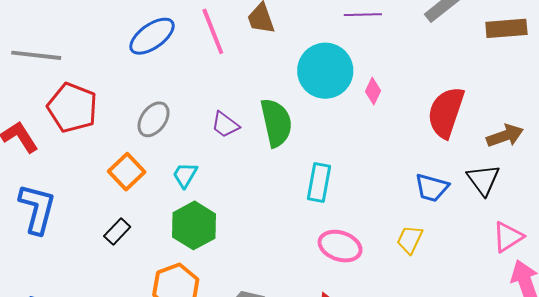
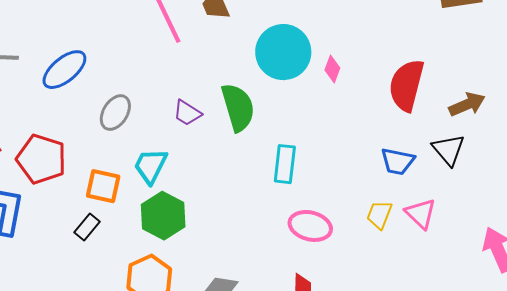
blue ellipse: (152, 36) -> (64, 70), moved
red pentagon: (72, 108) -> (41, 159), moved
orange square: (127, 172) -> (103, 186), moved, turned -30
cyan trapezoid: (185, 175) -> (151, 166), size x1.4
pink triangle: (508, 237) -> (421, 214), moved, turned -40

